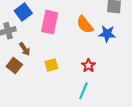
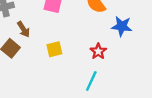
blue star: (107, 34) -> (122, 26), moved

